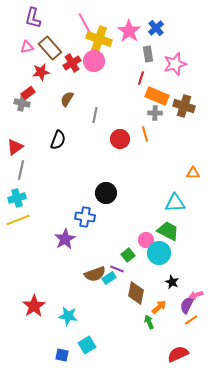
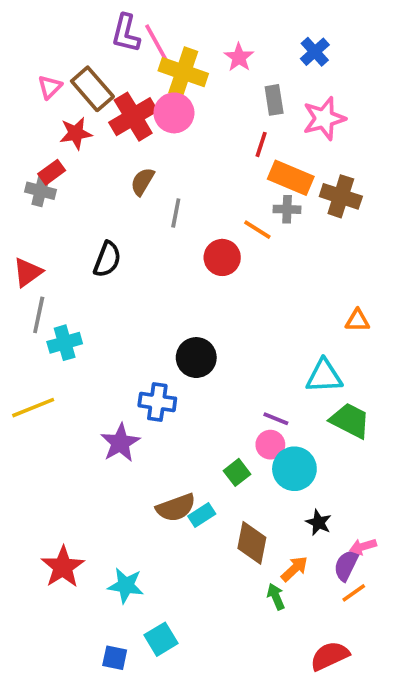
purple L-shape: (33, 18) -> (126, 33), moved
blue cross: (156, 28) -> (315, 52), moved
pink star: (129, 31) -> (239, 57), size x0.7
pink triangle: (27, 47) -> (50, 87), turned -32
red cross: (72, 63) -> (133, 117), size x1.4
brown semicircle: (67, 99) -> (142, 181), moved
orange line: (145, 134) -> (257, 230), moved, turned -42
cyan cross: (17, 198) -> (65, 343), moved
green trapezoid: (168, 231) -> (350, 421), moved
purple line: (117, 269) -> (276, 419), moved

